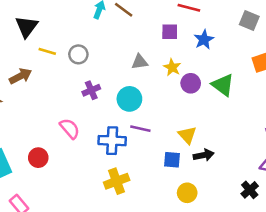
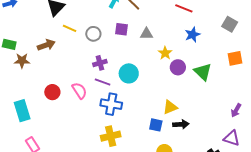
purple square: (170, 32) -> (122, 29), moved
gray triangle: (140, 62) -> (146, 34), moved
purple line: (140, 129) -> (103, 82), moved
yellow triangle: (187, 135) -> (170, 107), turned 42
red circle: (38, 158) -> (52, 92), moved

